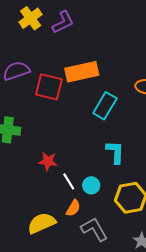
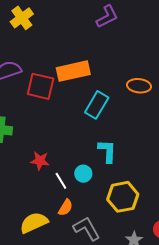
purple L-shape: (63, 22) -> (107, 17), moved
cyan circle: (91, 185) -> (83, 174), moved

